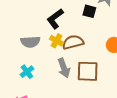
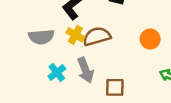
brown square: (88, 71) -> (115, 87), moved, size x0.7
cyan cross: (27, 72) -> (57, 72), moved

